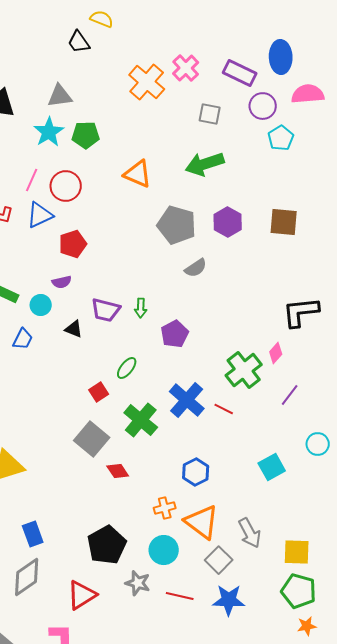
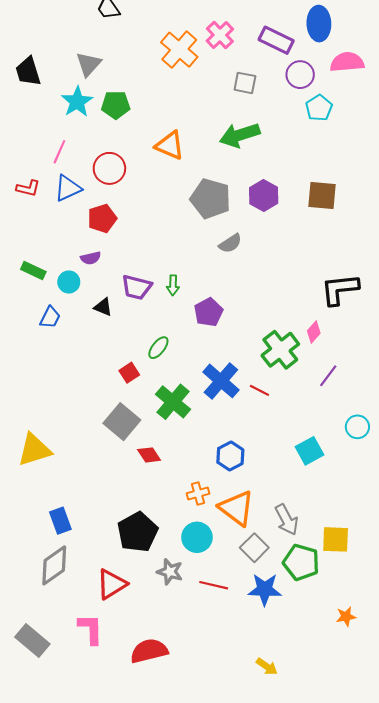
gray triangle: (60, 96) -> (89, 64), turned -40
red circle: (66, 186) -> (109, 168), moved
green pentagon: (299, 591) -> (301, 562), moved

